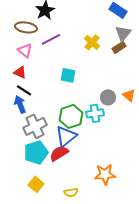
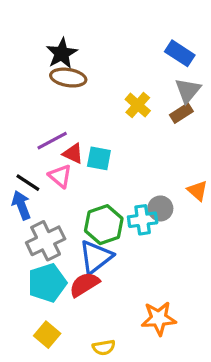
brown ellipse: (26, 27) -> (68, 78), moved
purple line: (51, 39) -> (52, 141), moved
pink triangle: (25, 50) -> (60, 176), moved
red triangle: (20, 72) -> (73, 154), moved
gray circle: (108, 97) -> (160, 208), moved

